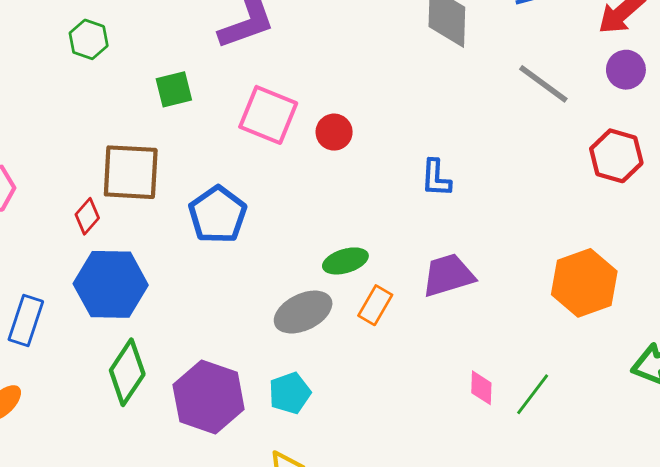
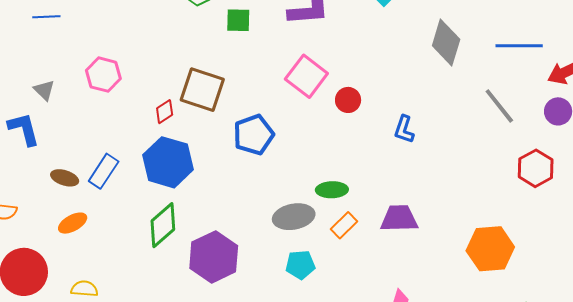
green square: (174, 89) -> (238, 20), moved
blue L-shape: (436, 178) -> (404, 129), moved
cyan pentagon: (290, 393) -> (300, 265), moved

